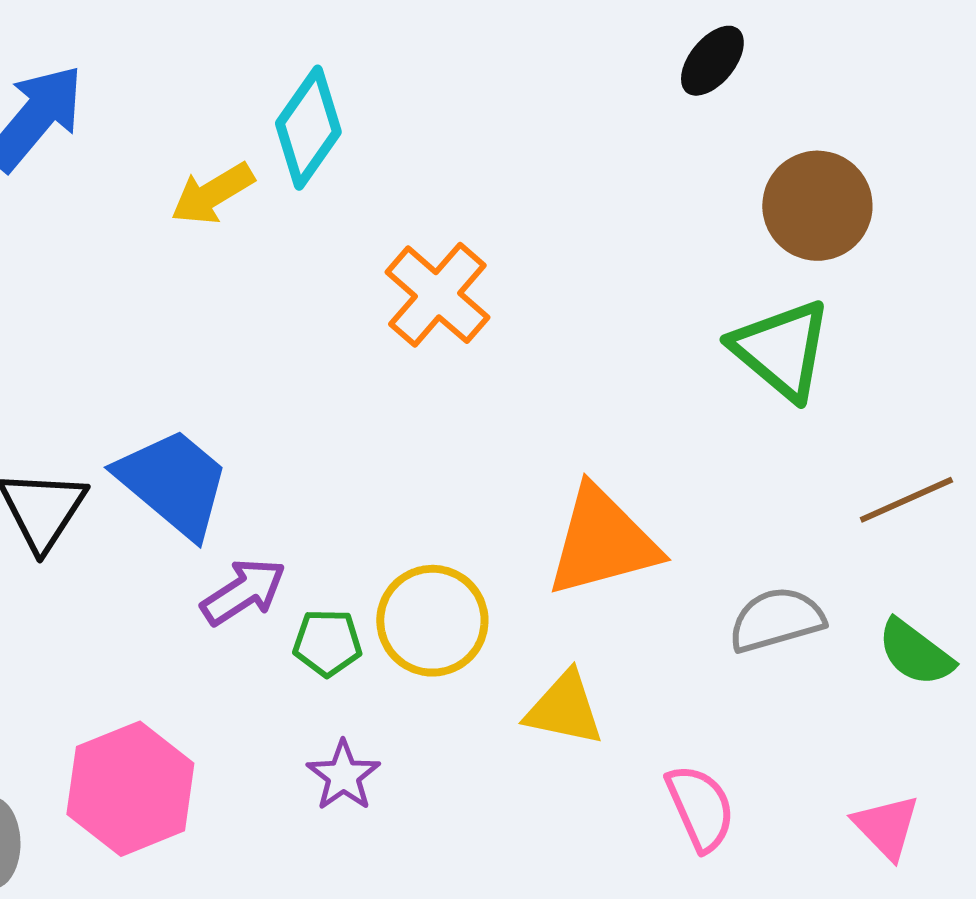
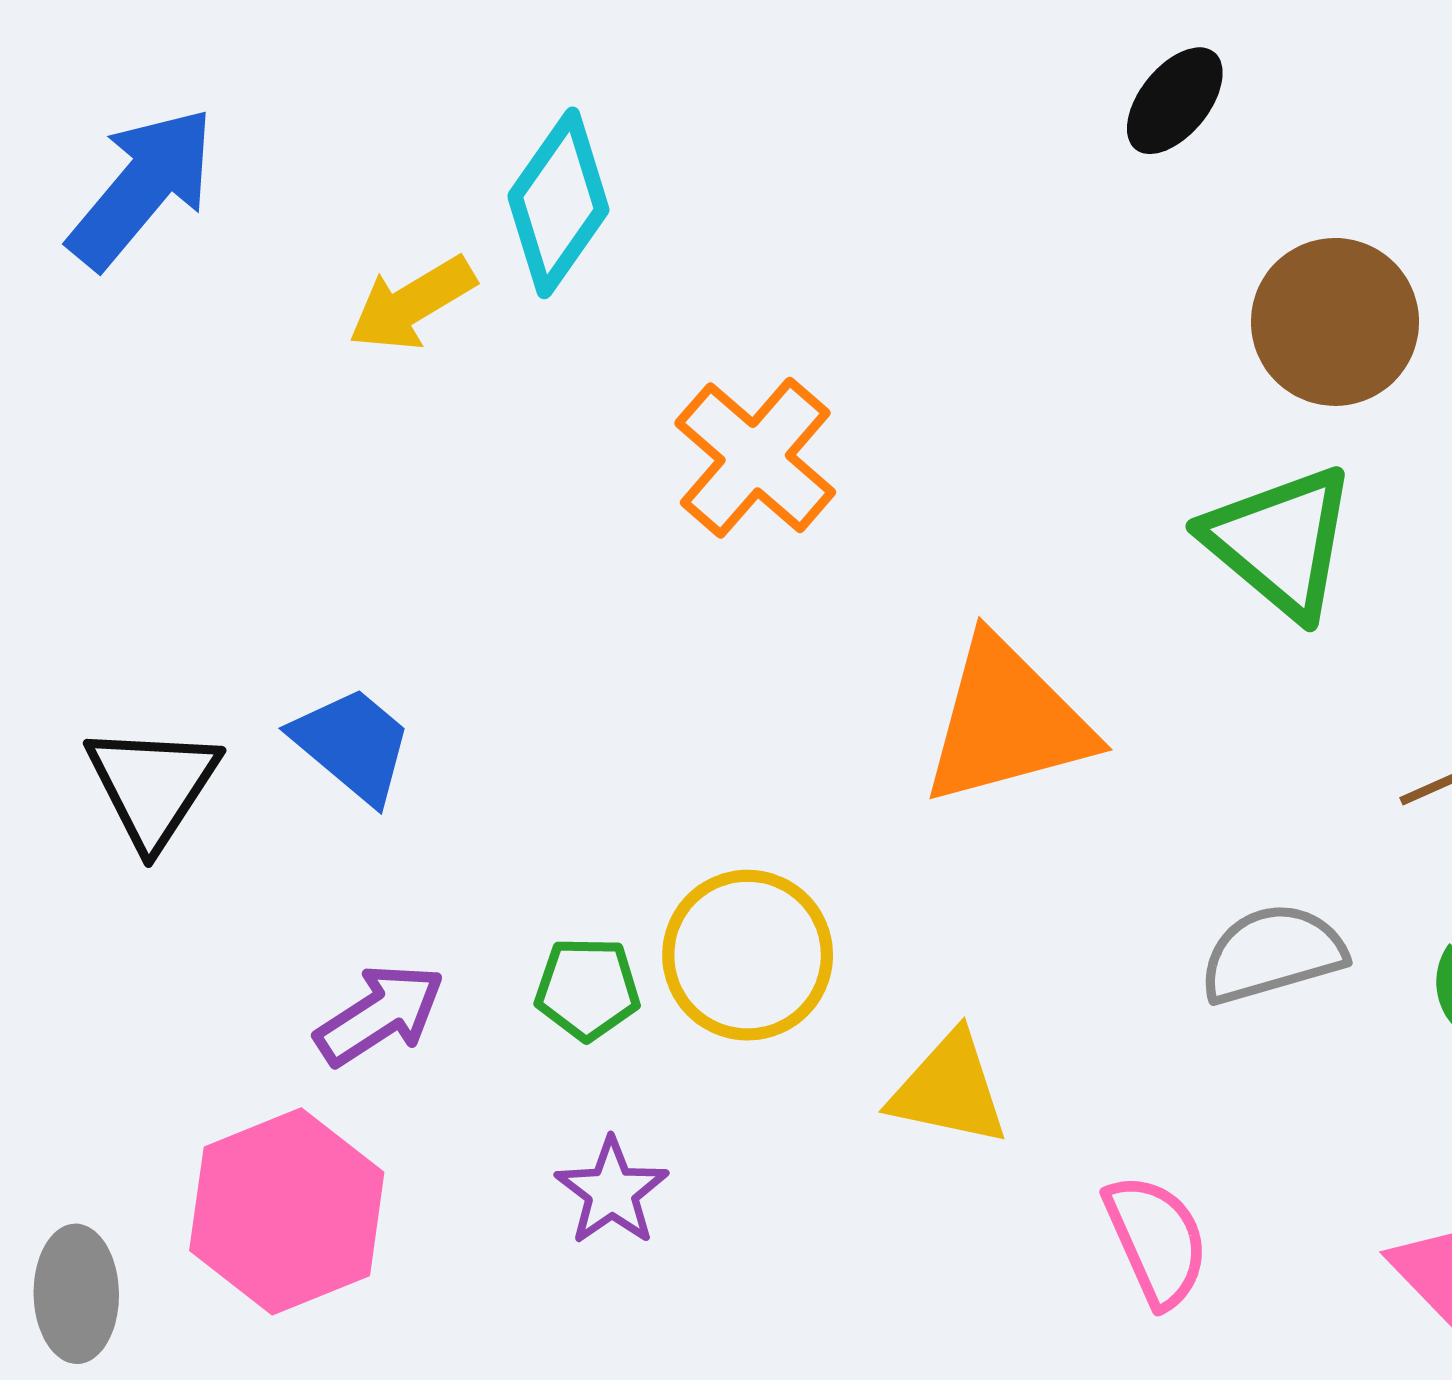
blue trapezoid: (173, 483) -> (352, 745), size x0.7
orange triangle: (602, 542) -> (1007, 722), moved
purple arrow: (243, 592) -> (380, 1015), moved

